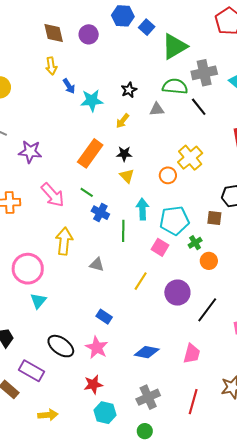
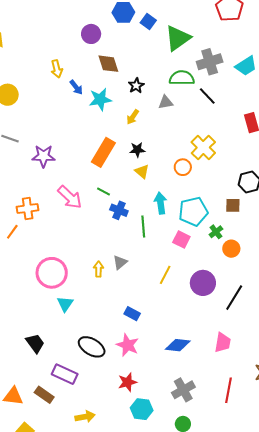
brown diamond: (54, 33) -> (108, 64), moved
yellow arrow: (64, 241) -> (99, 269), moved, size x0.6
gray triangle: (97, 265) -> (120, 262), turned -49

